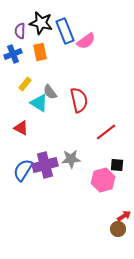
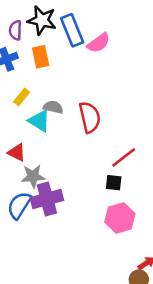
gray semicircle: (50, 92) -> (53, 107), turned 140
gray star: (71, 159) -> (33, 176), moved
black square: (117, 165) -> (114, 183), moved

